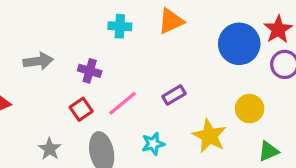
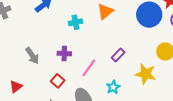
gray arrow: (38, 61) -> (32, 56), turned 78
red square: (81, 109) -> (58, 81), moved

